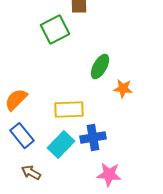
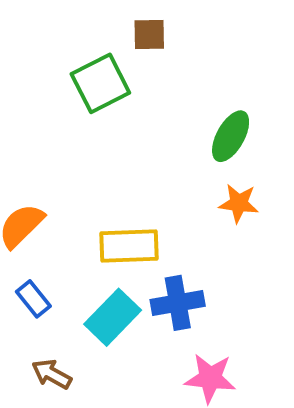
green ellipse: (100, 67) -> (231, 136), moved
blue rectangle: (22, 136) -> (33, 299), size x0.7

